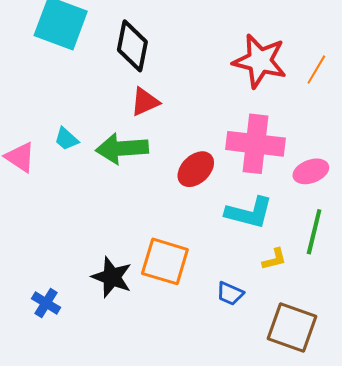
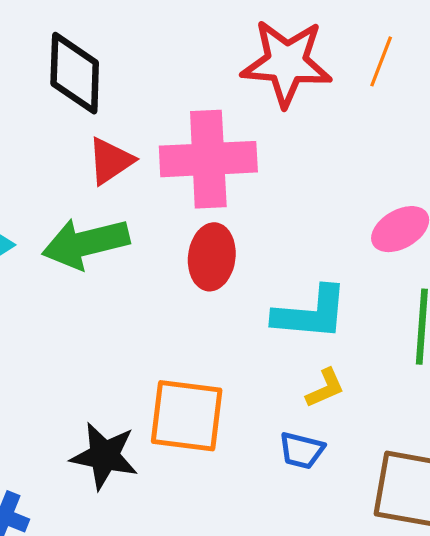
pink cross: (255, 144) -> (208, 159), moved
red ellipse: (196, 169) -> (212, 257), turned -30
yellow L-shape: (274, 259) -> (325, 388), moved

